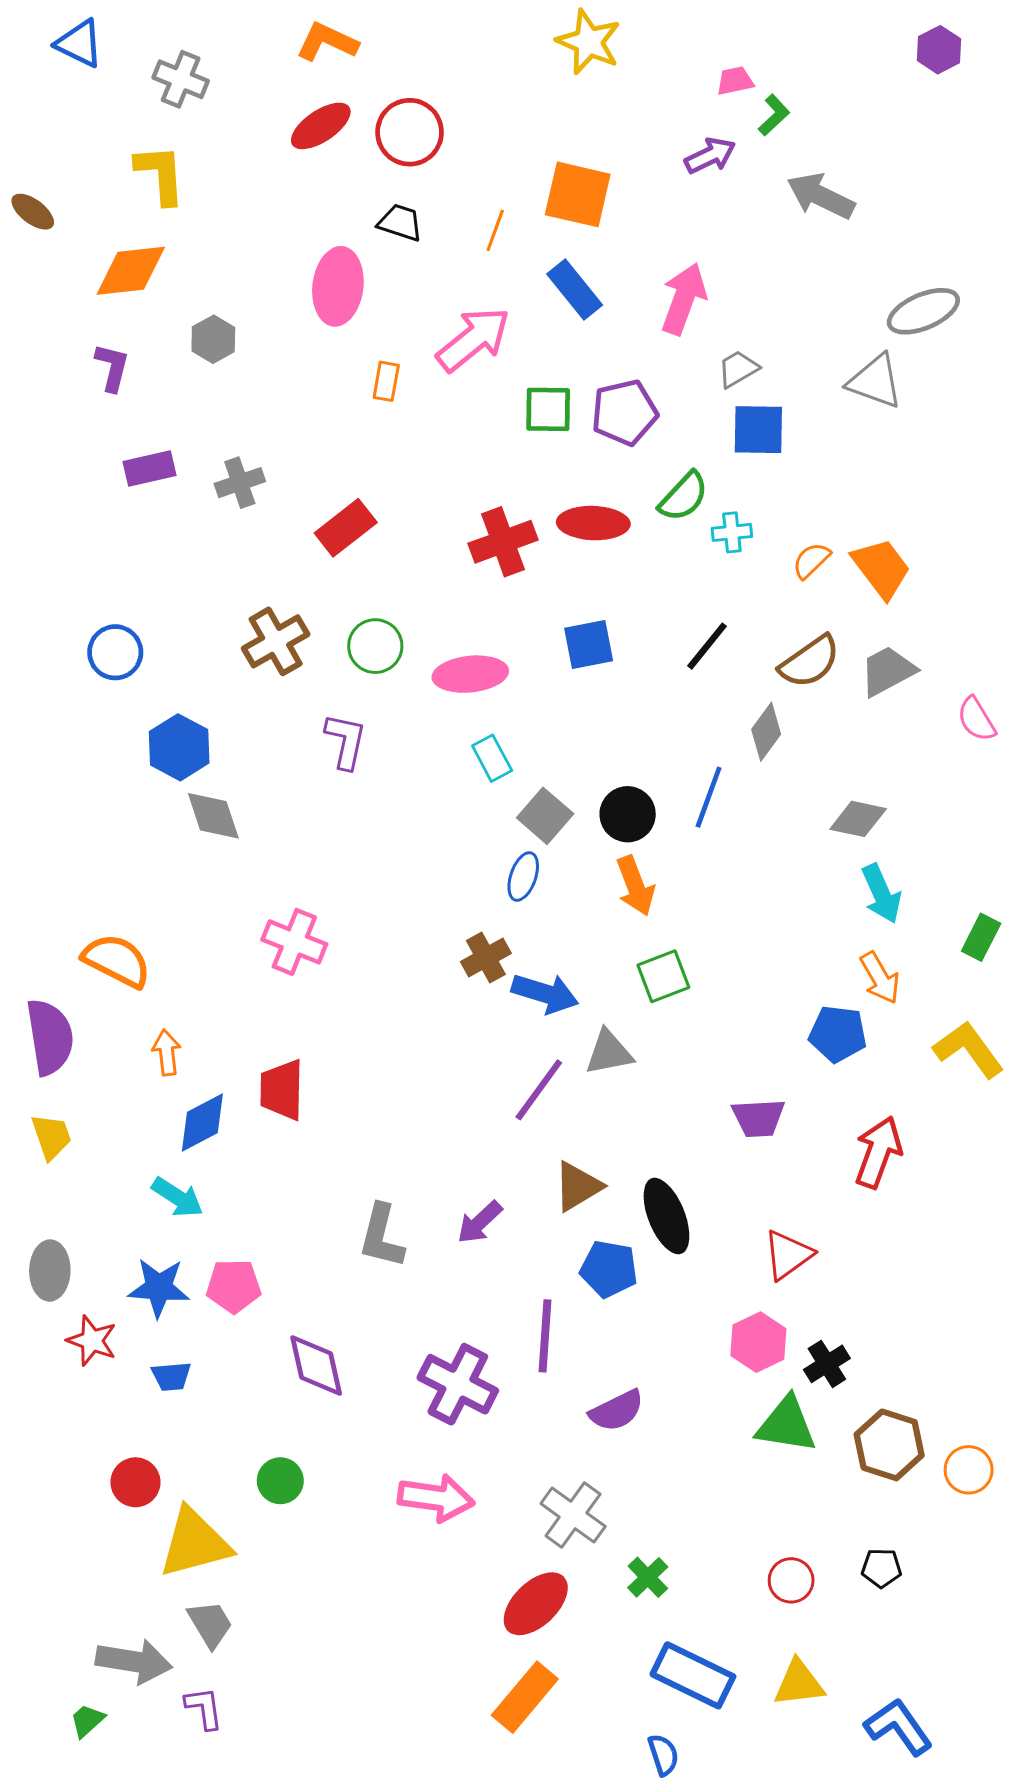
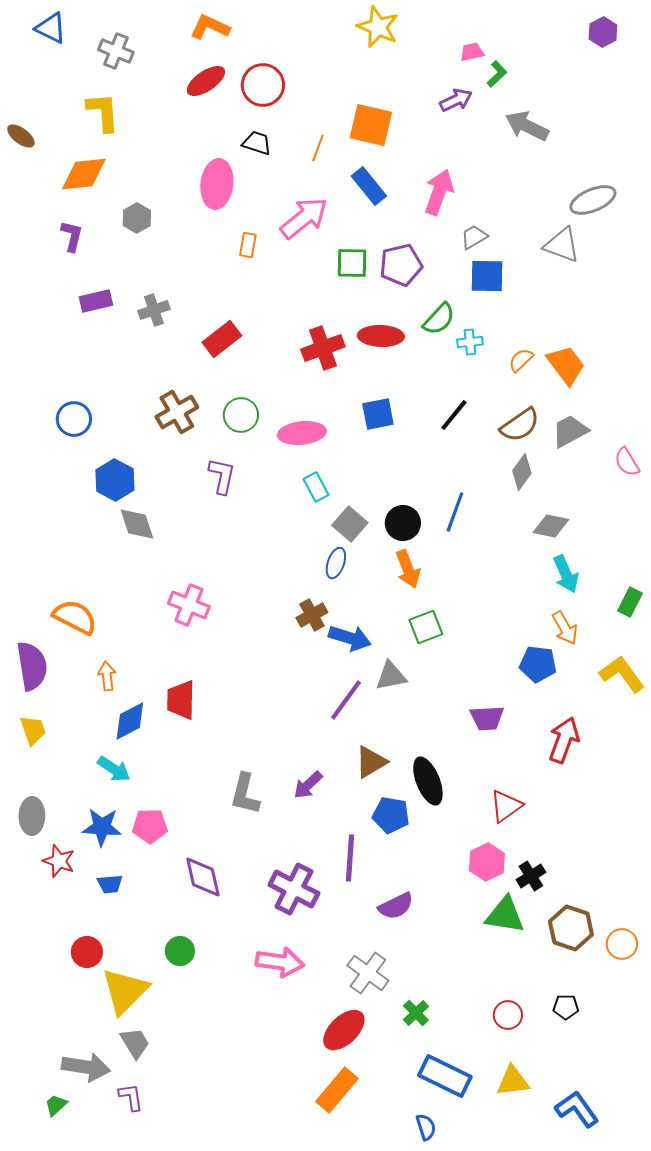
gray diamond: (766, 732) -> (522, 472), moved
yellow triangle: (195, 1543) -> (125, 991), turned -30

